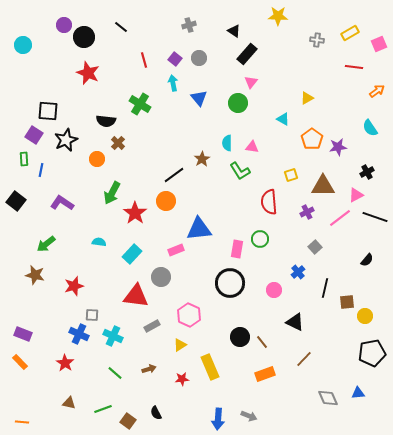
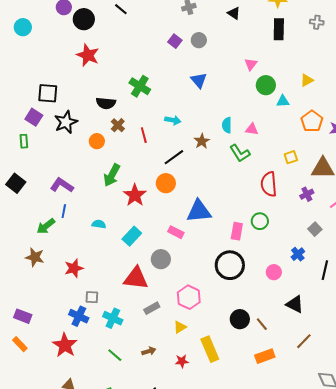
black rectangle: (247, 54) -> (279, 29), moved, turned -40
red line: (144, 60) -> (144, 135), moved
cyan arrow: (173, 83) -> (173, 120), moved, turned 112
green circle: (238, 103) -> (266, 85), moved
cyan triangle: (283, 119) -> (283, 101), turned -32
blue line: (41, 170) -> (64, 211), moved
pink rectangle: (176, 250) -> (176, 232), turned 49
red star: (65, 363) -> (65, 345), size x1.4

